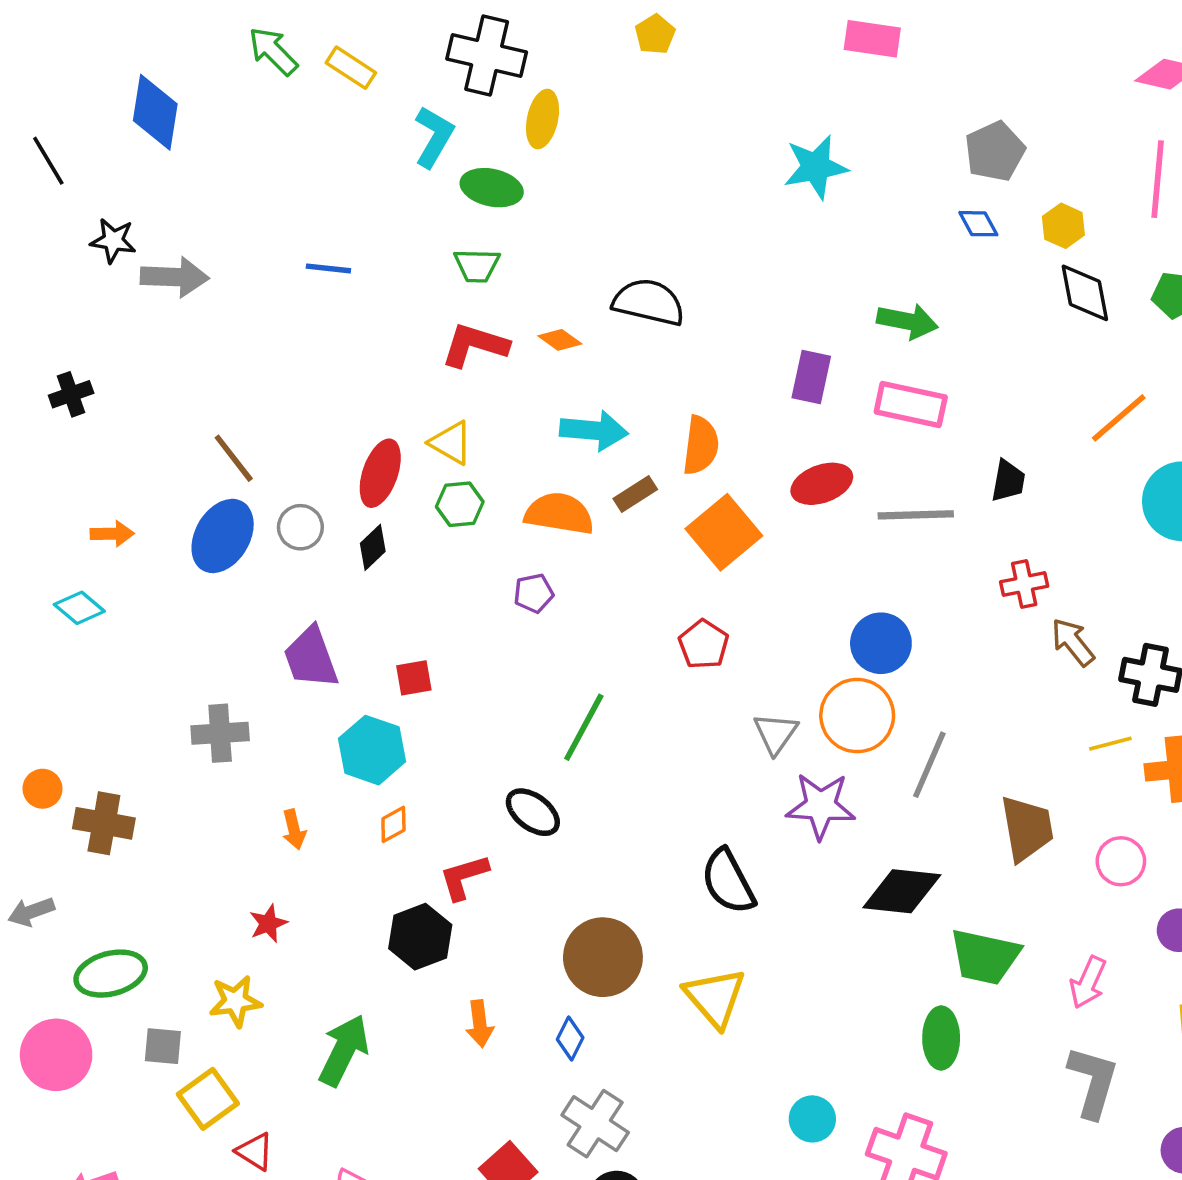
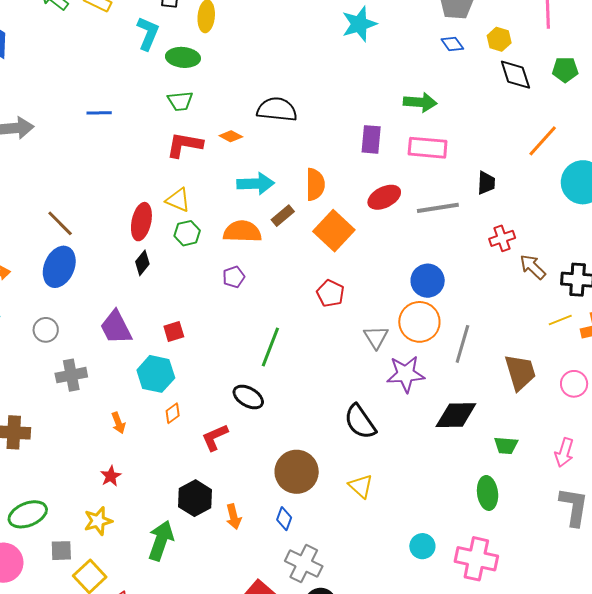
gray circle: (300, 527) -> (46, 330), moved
black hexagon: (420, 937) -> (195, 498), moved
green trapezoid: (985, 957) -> (506, 445), size x0.6
yellow triangle: (715, 997) -> (361, 486), size x0.7

